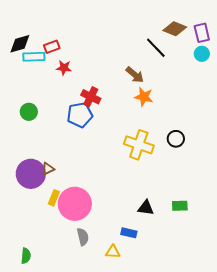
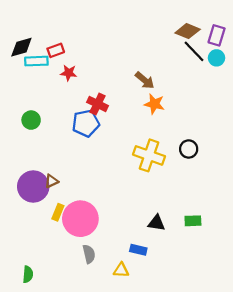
purple rectangle: (202, 33) -> (217, 35), turned 30
black line: (156, 48) -> (194, 51), moved

